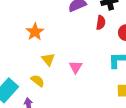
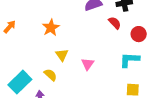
red semicircle: (101, 23) -> (115, 23), turned -56

